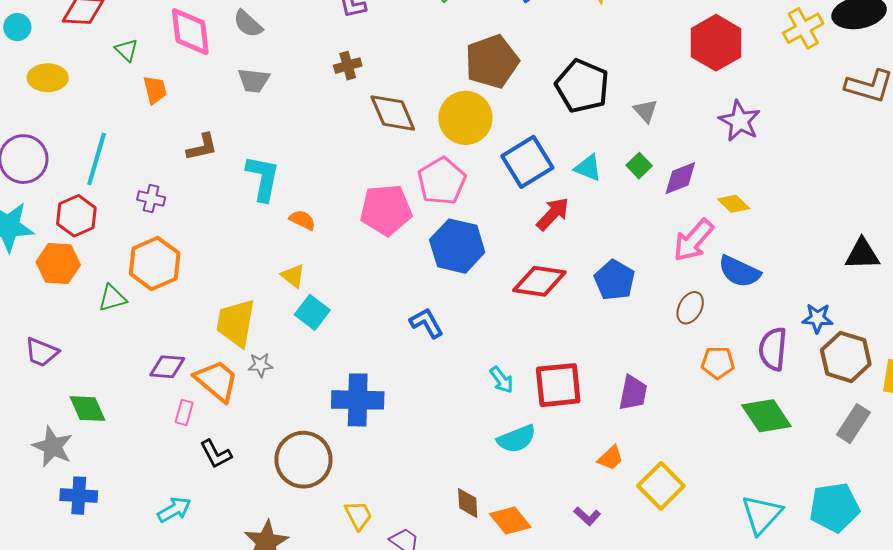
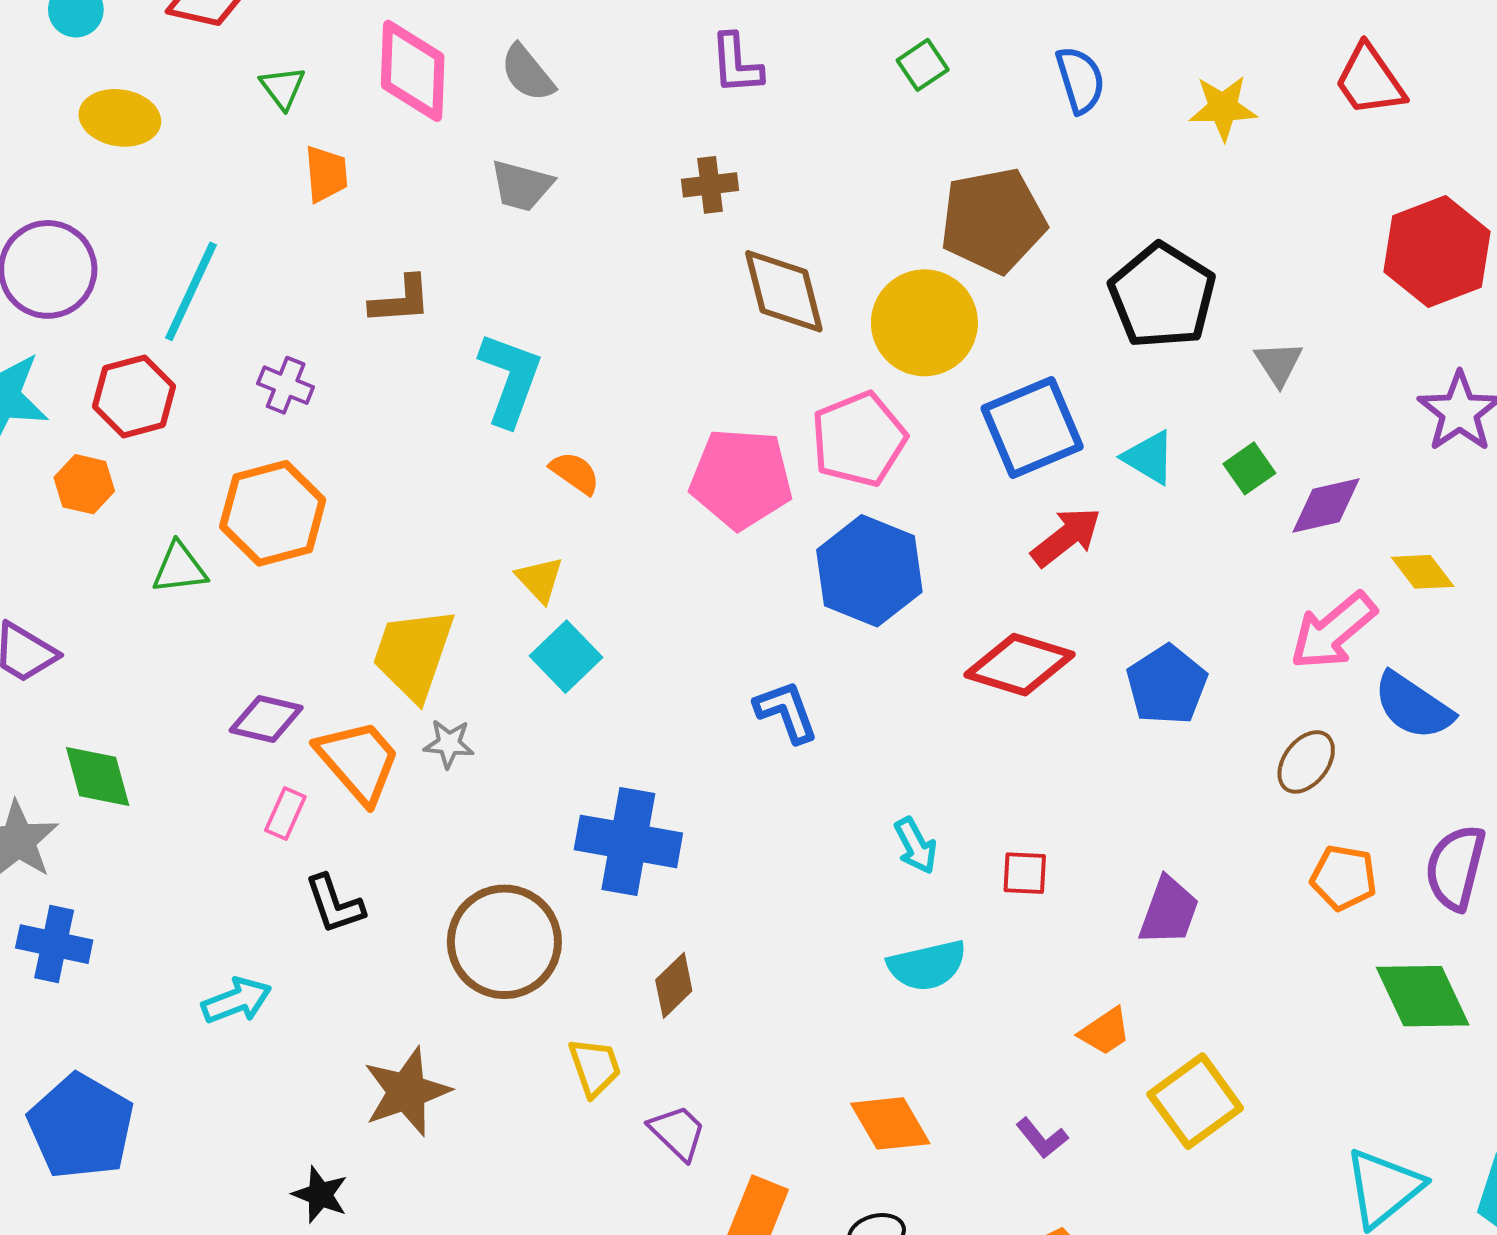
orange hexagon: (58, 263) -> (84, 484), size x0.7
red square: (558, 385) -> (1025, 873), size x0.5
brown diamond: (468, 503) -> (674, 985), moved, turned 40

